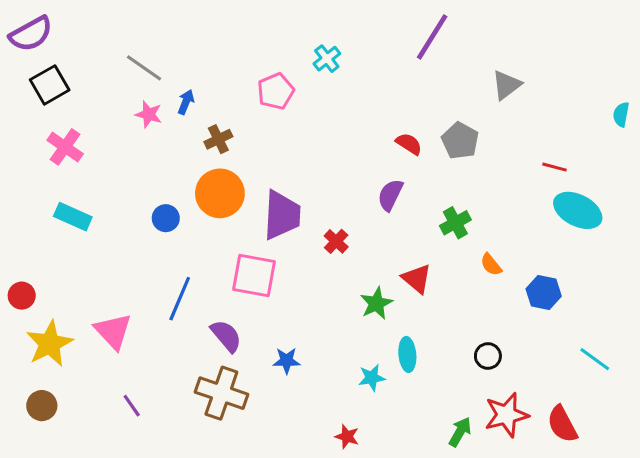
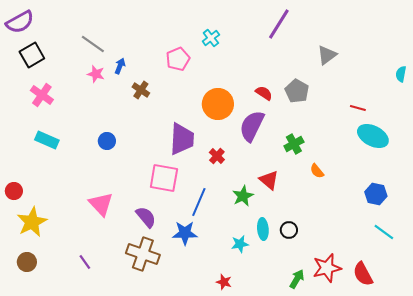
brown cross: (218, 139) -> (141, 90), turned -30
orange circle: (220, 193) -> (218, 104), moved
purple semicircle: (390, 195) -> (252, 126), size x1.5
blue hexagon: (544, 293) -> (376, 194), moved
blue line: (180, 299) -> (199, 202), moved
pink triangle: (113, 331) -> (101, 204), moved
black circle: (488, 356) -> (289, 230), moved
blue star: (287, 361) -> (185, 233), size x1.4

